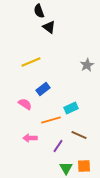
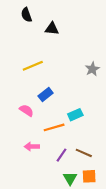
black semicircle: (39, 11) -> (26, 15), moved
black triangle: (49, 27) -> (52, 29), turned -32
brown line: (79, 135) -> (84, 153), moved

